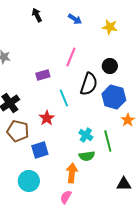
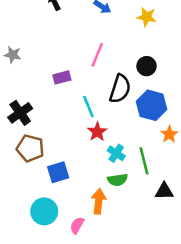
red star: (47, 118) -> (97, 132), moved
black triangle: (124, 184) -> (164, 191), moved
pink semicircle: (66, 197) -> (77, 225), moved

